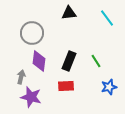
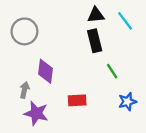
black triangle: (69, 13) -> (96, 15), moved
gray circle: (32, 33) -> (24, 31), moved
black rectangle: (69, 61) -> (95, 41), moved, turned -36

